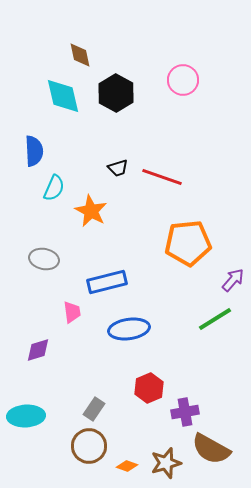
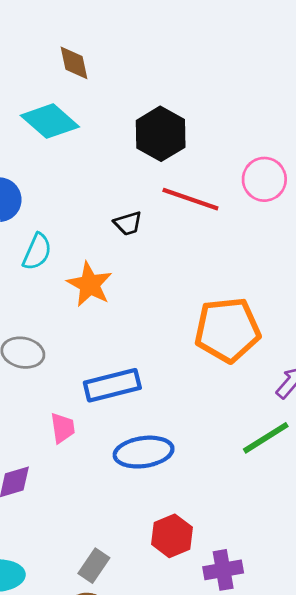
pink circle: (183, 80) -> (264, 179), moved
black hexagon: (116, 93) -> (161, 134), moved
cyan diamond: (63, 96) -> (50, 121), turned -36
red line: (162, 177) -> (190, 199), moved

